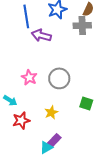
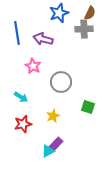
blue line: (26, 16) -> (17, 33), moved
pink star: (29, 77) -> (33, 66), moved
cyan arrow: (10, 100) -> (21, 97), moved

